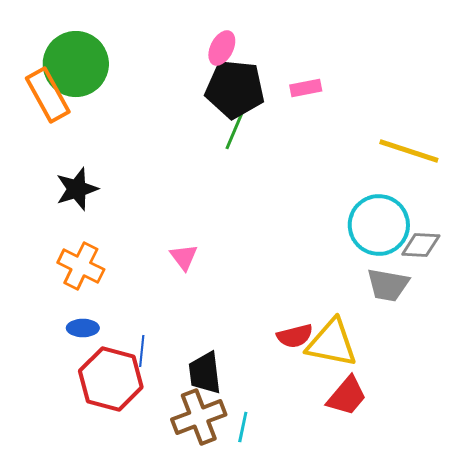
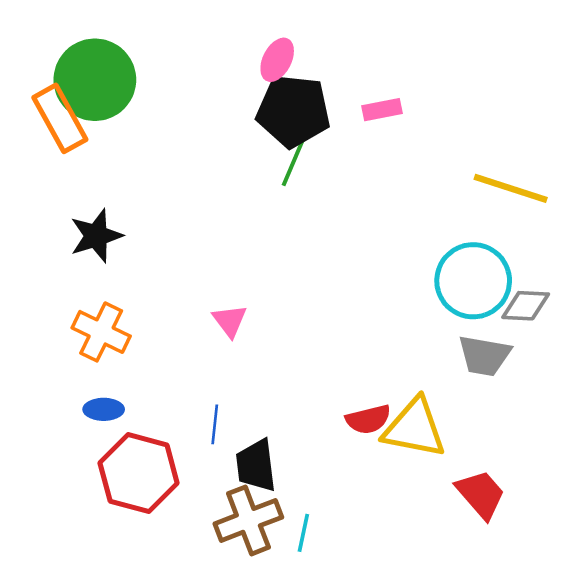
blue line: (142, 351) -> (215, 424), moved
red trapezoid: (347, 396) -> (481, 494), moved, turned -81

